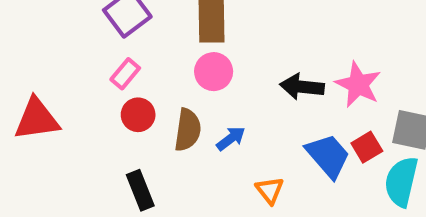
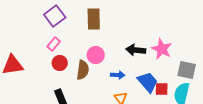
pink circle: (214, 72) -> (96, 55), moved
blue arrow: (231, 138) -> (118, 75), moved, turned 40
red square: (367, 147) -> (162, 89), moved, turned 32

